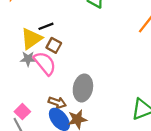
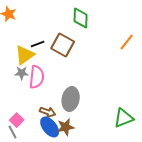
brown square: (54, 45) -> (63, 45), moved, size x1.6
pink semicircle: (45, 63) -> (37, 77), turned 45

